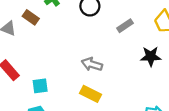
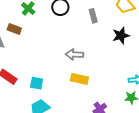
gray rectangle: (125, 26) -> (93, 16), turned -56
cyan square: (40, 86) -> (37, 83), turned 32

